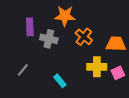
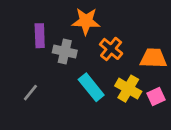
yellow cross: (97, 67) -> (128, 89), turned 30
cyan rectangle: (60, 81) -> (91, 87), moved, size x1.5

